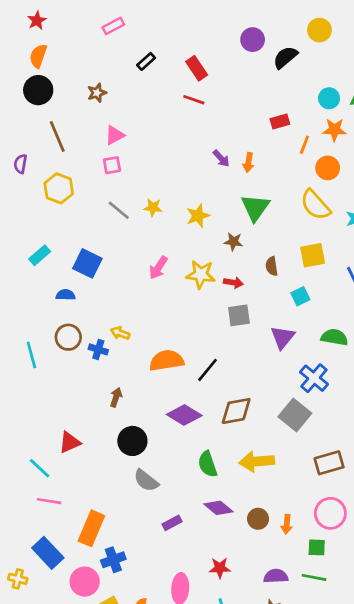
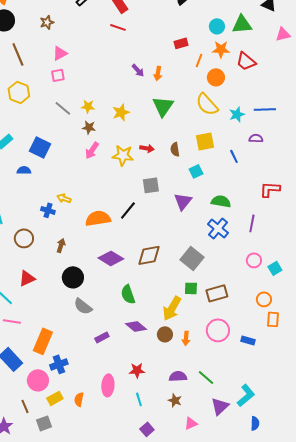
brown star: (233, 242) -> (89, 127), moved
red arrow: (233, 283) -> (147, 148), moved
brown circle: (68, 337) -> (24, 238), moved
black line: (208, 370) -> (128, 210), moved
blue cross: (314, 378) -> (218, 228), moved
yellow arrow: (257, 461) -> (172, 308), moved, turned -55
green square: (317, 547) -> (191, 288), moved
green line: (314, 577) -> (206, 377), turned 30

